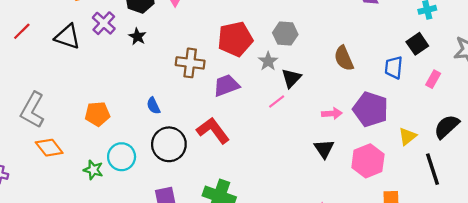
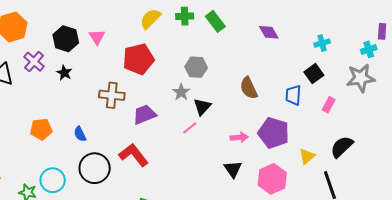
red pentagon: (235, 39) -> (138, 59), moved
orange pentagon: (97, 114) -> (41, 129), moved

